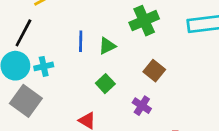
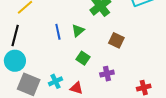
cyan cross: (44, 66) -> (55, 81), moved
purple cross: (142, 106) -> (107, 74), moved, turned -32

